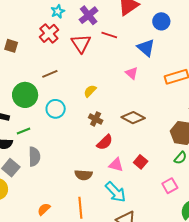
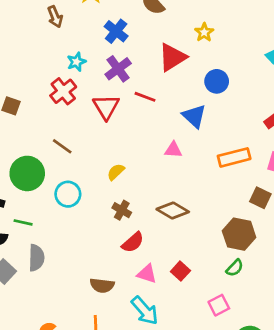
pink triangle: (132, 73) -> (173, 150), turned -40
brown line: (50, 74) -> (62, 146), turned 56
green line: (24, 131) -> (23, 222), turned 32

